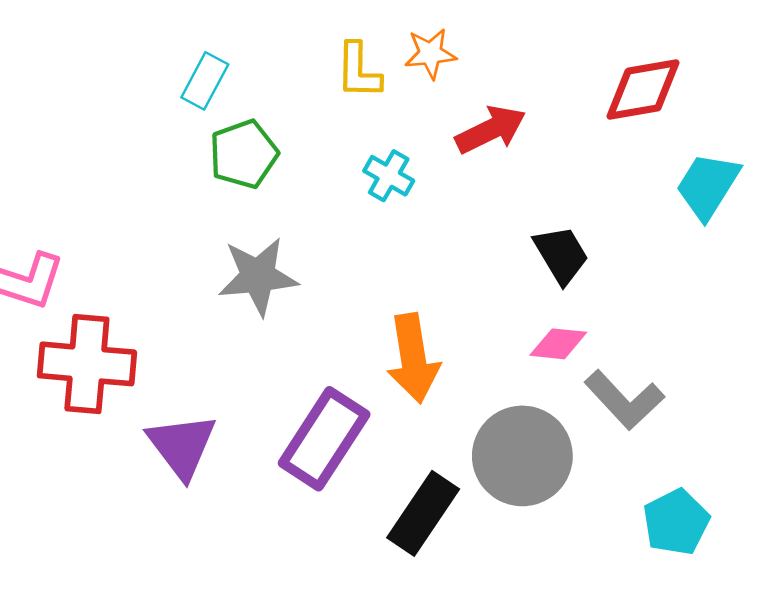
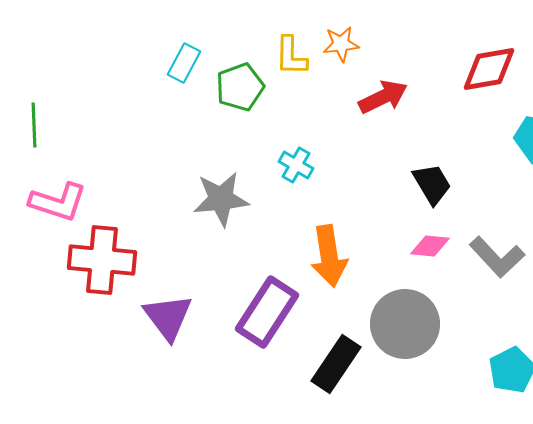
green pentagon: (244, 154) -> (240, 87), moved
cyan cross: (389, 176) -> (296, 165), moved
gray L-shape: (624, 400) -> (497, 257), moved

